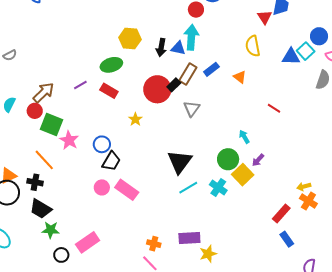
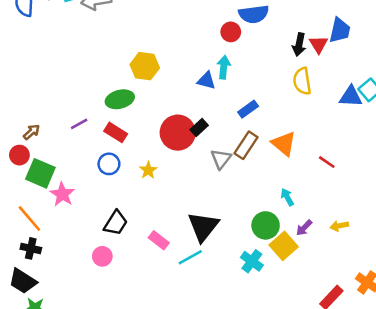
cyan arrow: (191, 37) -> (224, 67), size x0.7
black arrow: (161, 47) -> (299, 45), moved
brown rectangle: (188, 74) -> (246, 145), moved
orange triangle: (240, 77) -> (284, 144), moved, size x1.5
brown arrow: (43, 93) -> (31, 132), size x0.6
blue circle: (102, 144) -> (109, 164), moved
black cross: (35, 182) -> (31, 248), moved
yellow arrow: (304, 186) -> (339, 226), moved
cyan line: (188, 188) -> (190, 257), moved
pink rectangle: (127, 190) -> (159, 240), moved, size x0.7

